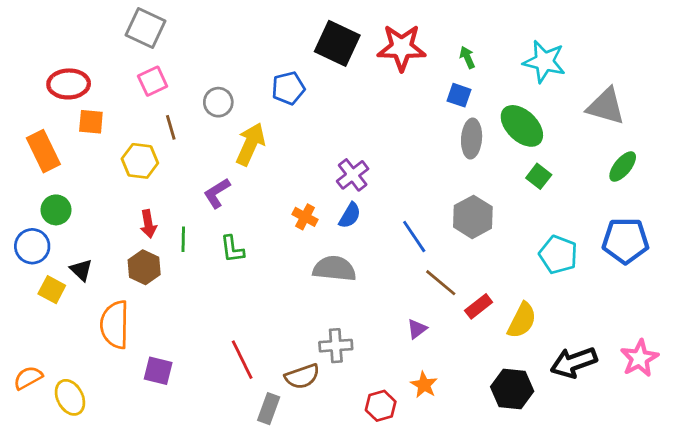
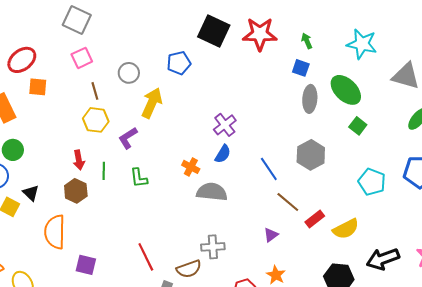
red ellipse: (69, 84) -> (22, 60), turned -36
yellow hexagon: (140, 161) -> (96, 120), moved
orange cross: (305, 217) -> (191, 167), moved
yellow semicircle: (522, 320) -> (346, 229), turned 36

